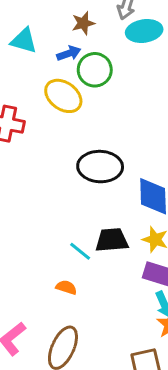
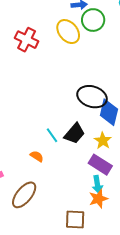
black ellipse: (100, 167) -> (92, 97), moved
black trapezoid: (112, 240) -> (75, 134), turned 120

